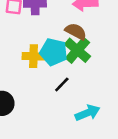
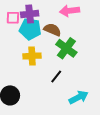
brown semicircle: (76, 31) -> (52, 30), moved
cyan pentagon: (54, 52) -> (30, 29), moved

